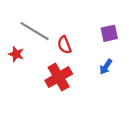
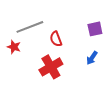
gray line: (35, 31) -> (30, 27), turned -52

